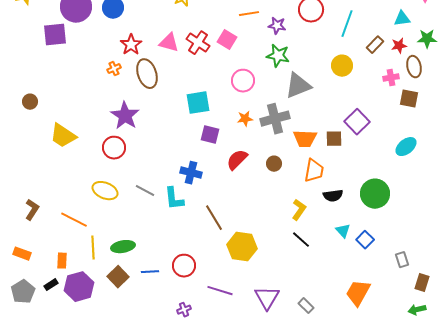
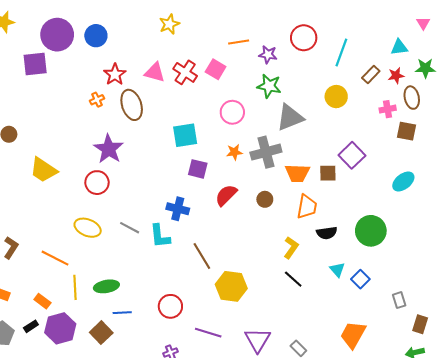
orange rectangle: (62, 261) -> (42, 301), turned -56
blue line: (150, 272) -> (122, 313), moved
brown square: (118, 277) -> (101, 333), moved

